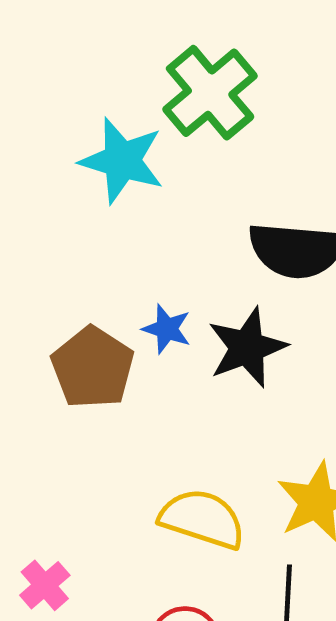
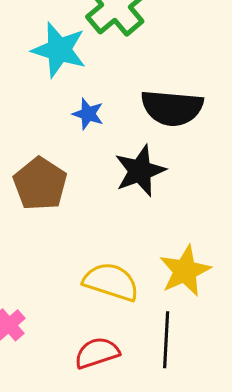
blue star: (167, 329) -> (88, 114), moved

